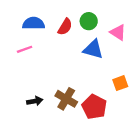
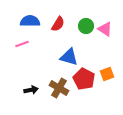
green circle: (89, 21) -> (86, 26), moved
blue triangle: (93, 49) -> (69, 57), moved
red pentagon: (94, 107) -> (84, 79), moved

